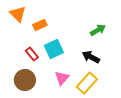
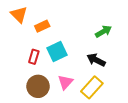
red rectangle: (32, 54) -> (34, 57), turned 56
brown circle: (25, 80) -> (38, 86), moved

